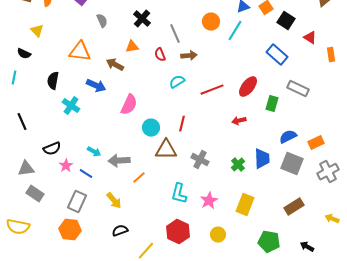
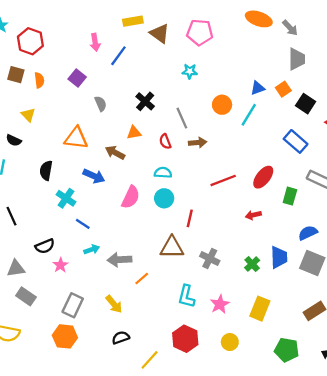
cyan semicircle: (177, 82) -> (163, 173), moved, turned 35
cyan circle: (151, 128) -> (164, 198), moved
cyan arrow: (94, 152) -> (92, 250), turned -48
blue line: (86, 174) -> (83, 224), moved

